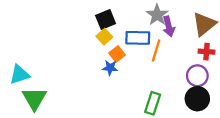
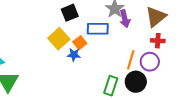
yellow square: (104, 37) -> (59, 39), moved, size x1.5
orange line: (156, 50) -> (131, 60), moved
black circle: (197, 99) -> (136, 82), moved

